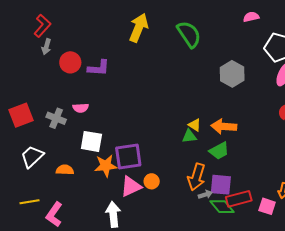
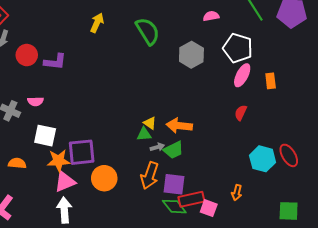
yellow arrow: (139, 28) -> (97, 23), size x0.7
gray hexagon: (232, 74) -> (191, 55), moved
orange circle: (152, 181) -> (104, 178), size x1.6
pink triangle: (131, 186) -> (65, 182), moved
gray arrow: (205, 195) -> (157, 147), moved
pink square: (267, 206) -> (209, 208), moved

